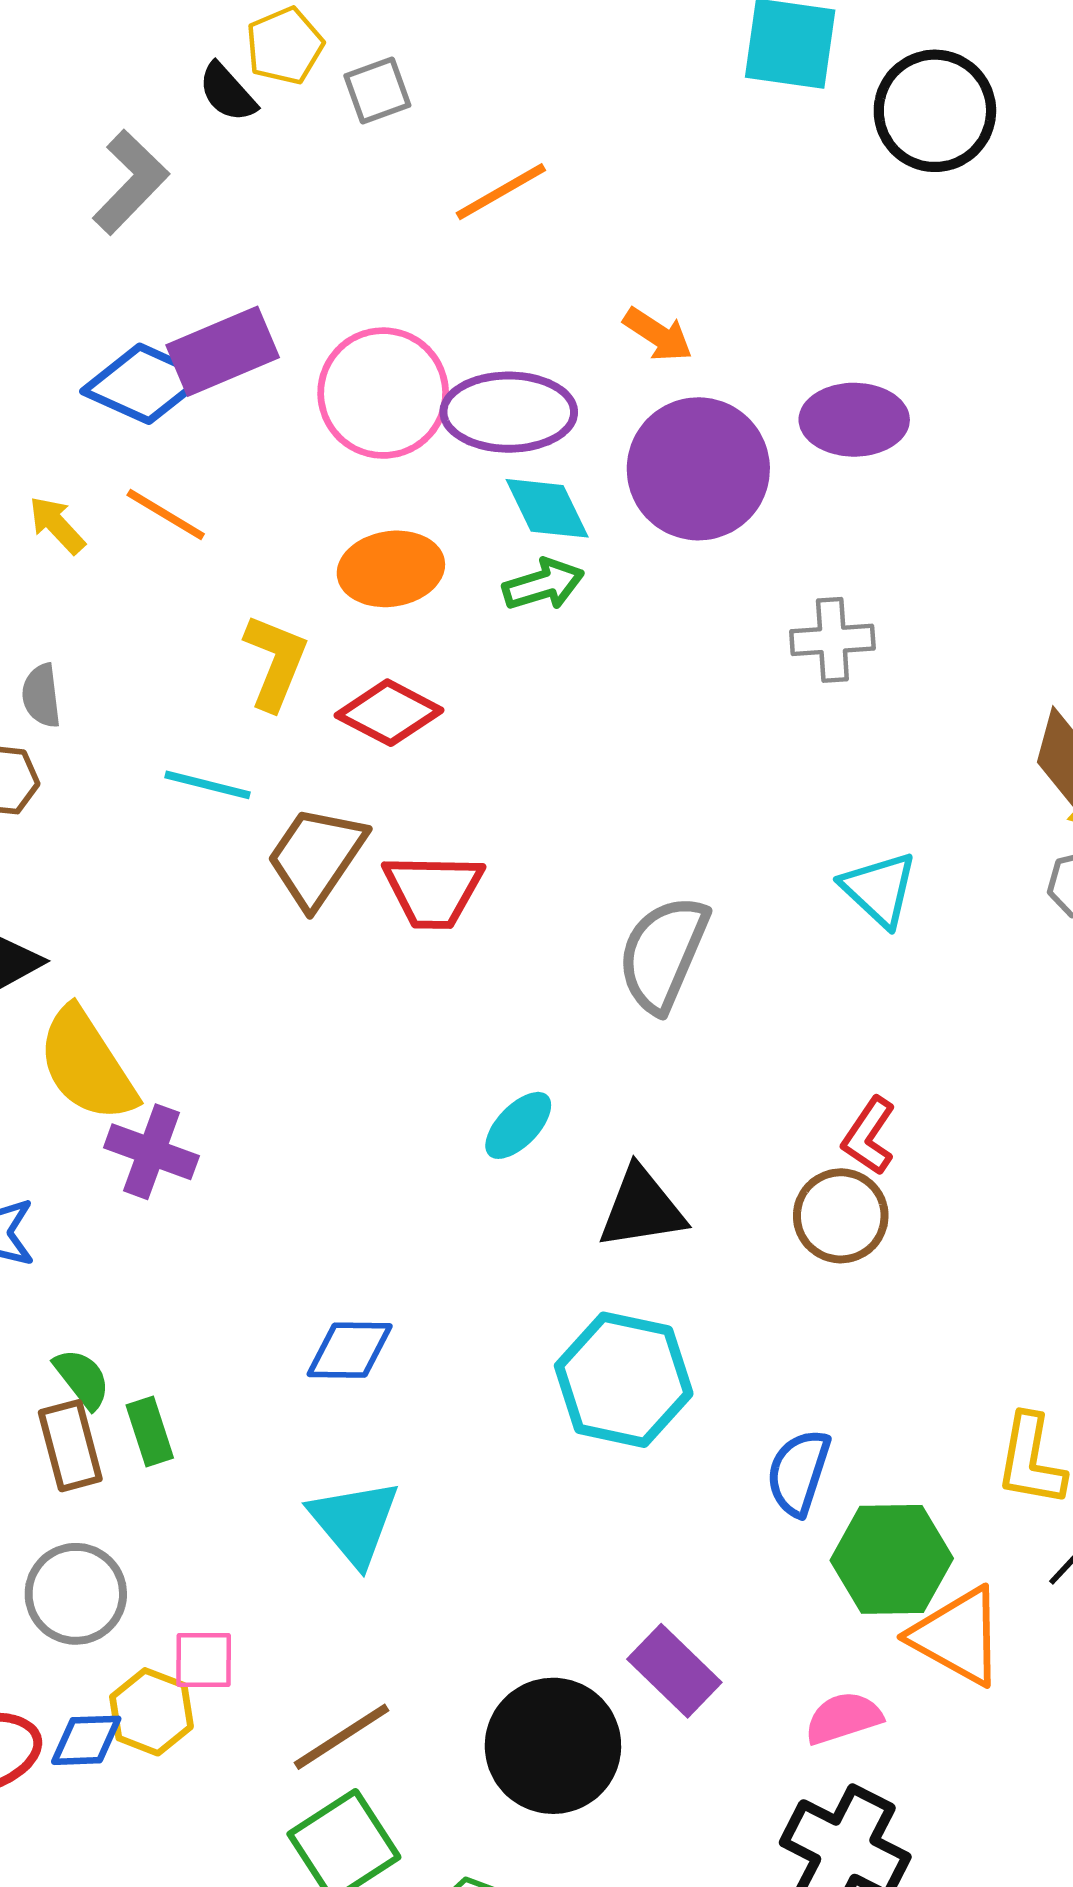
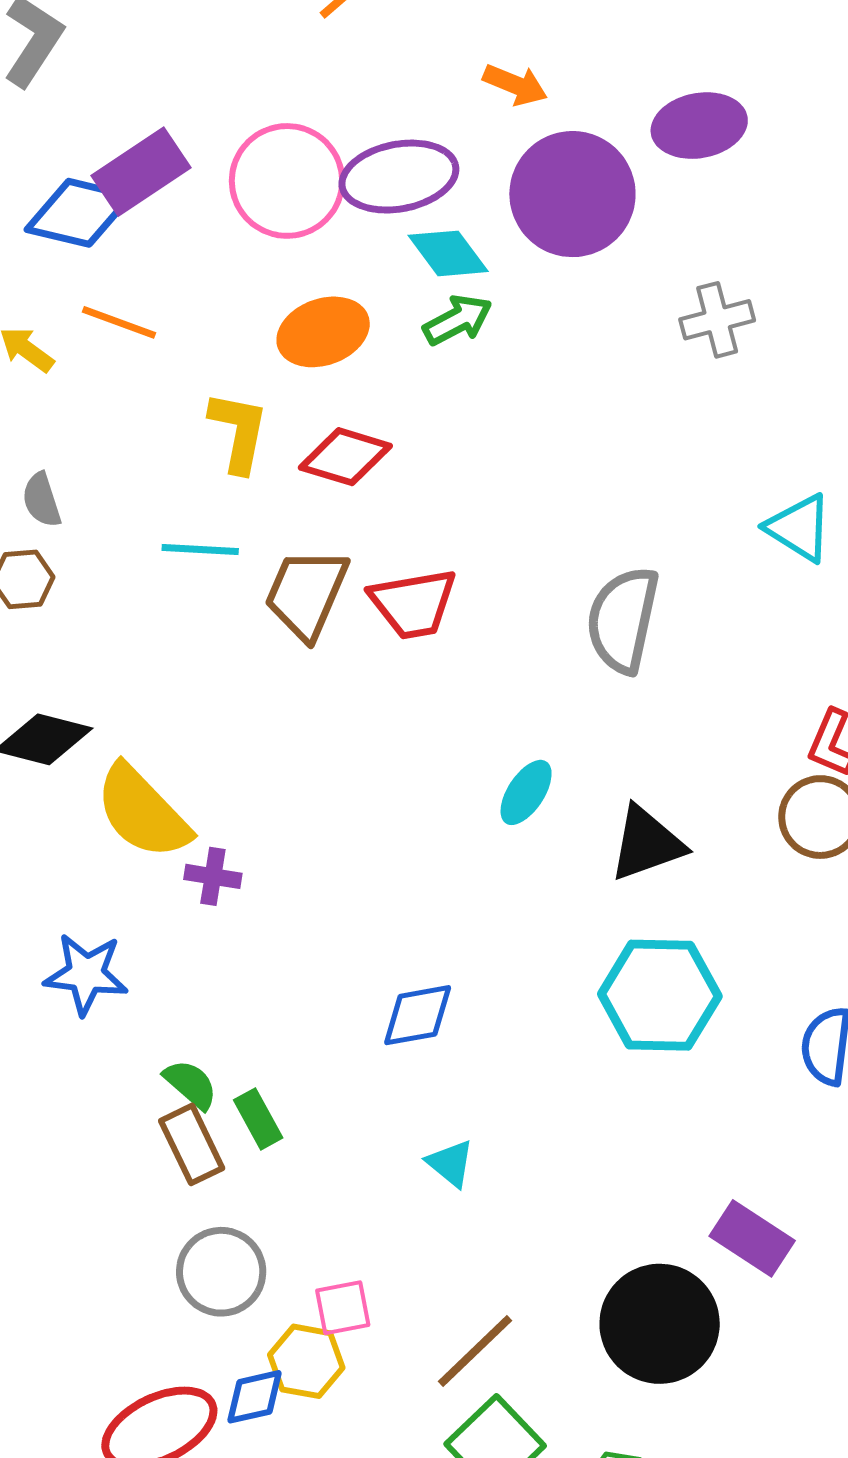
purple cross: (151, 1152) -> (213, 876), size x0.7
cyan triangle: (354, 1522) -> (450, 1163), size x0.6

